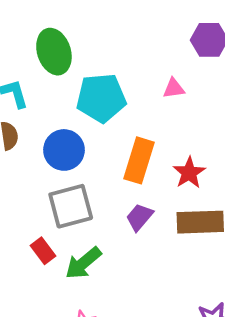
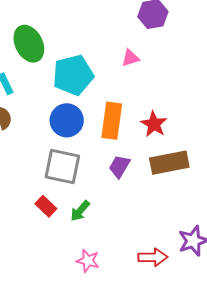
blue circle: (64, 150) -> (67, 120), moved
gray square: (71, 206) -> (62, 167), turned 36
green arrow: (83, 263) -> (80, 211), size x0.7

